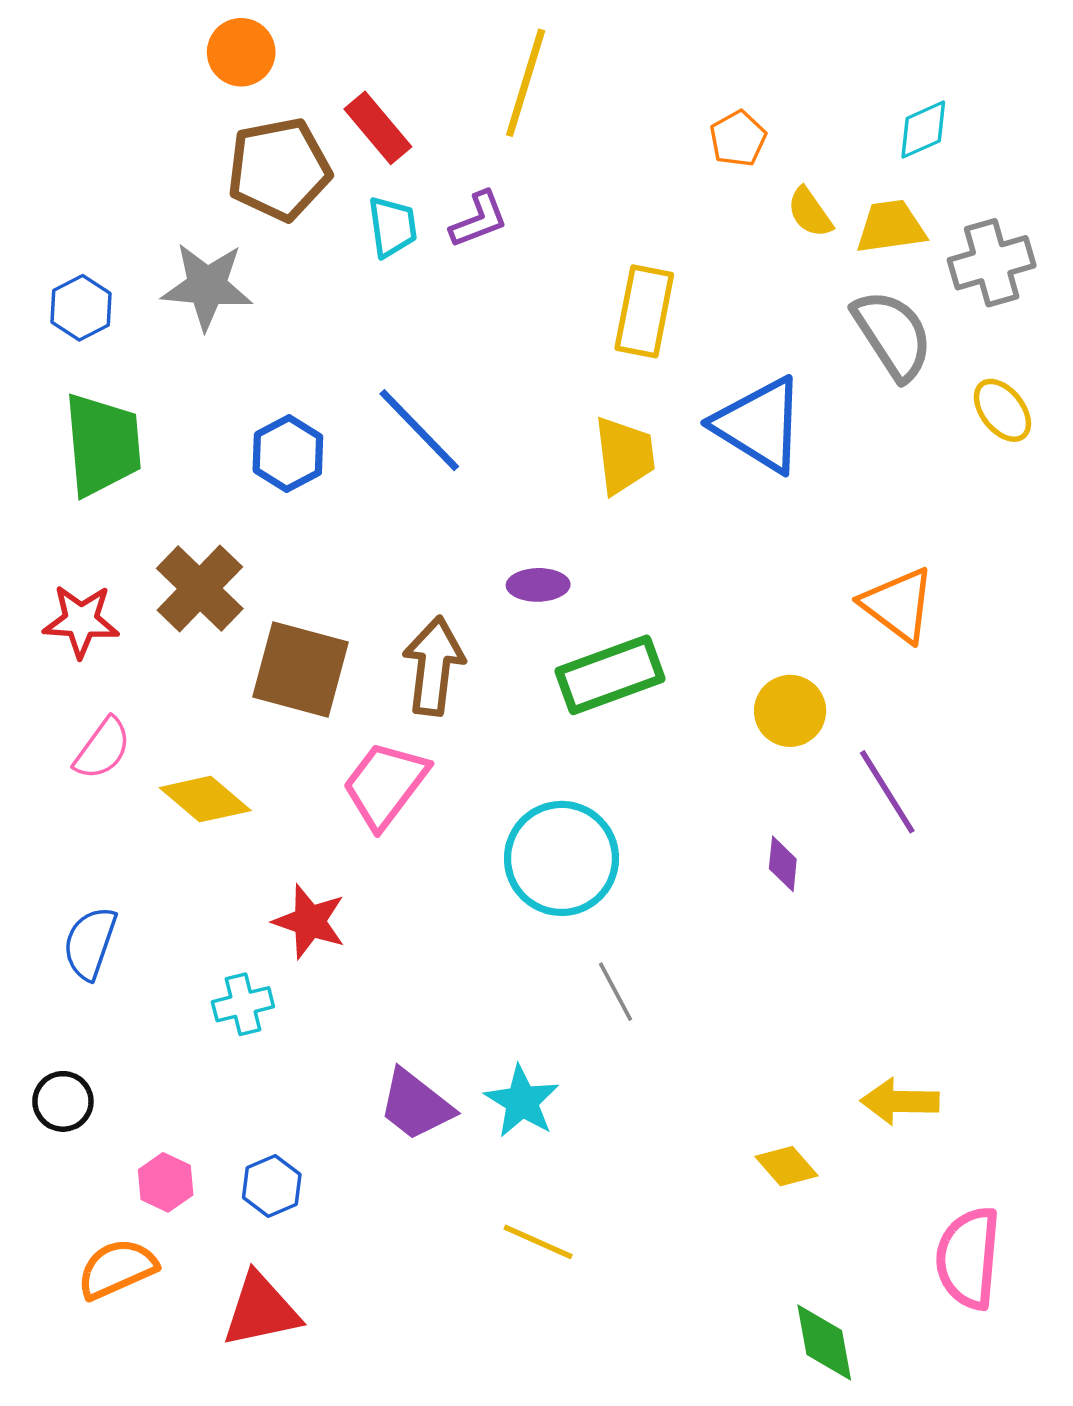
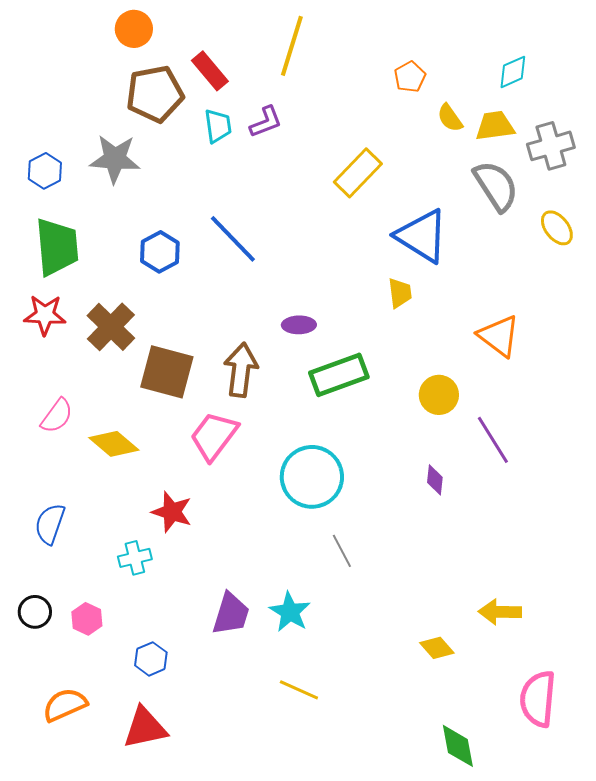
yellow rectangle: (644, 311) -> (358, 173), turned 33
yellow trapezoid: (624, 455) -> (400, 293), moved, size x0.7
red star: (81, 621) -> (45, 315), moved
purple trapezoid: (416, 1105) -> (231, 614), turned -111
pink hexagon: (166, 1182) -> (87, 619), moved

